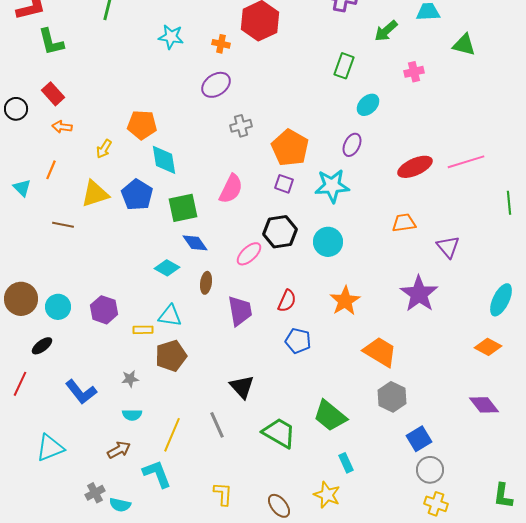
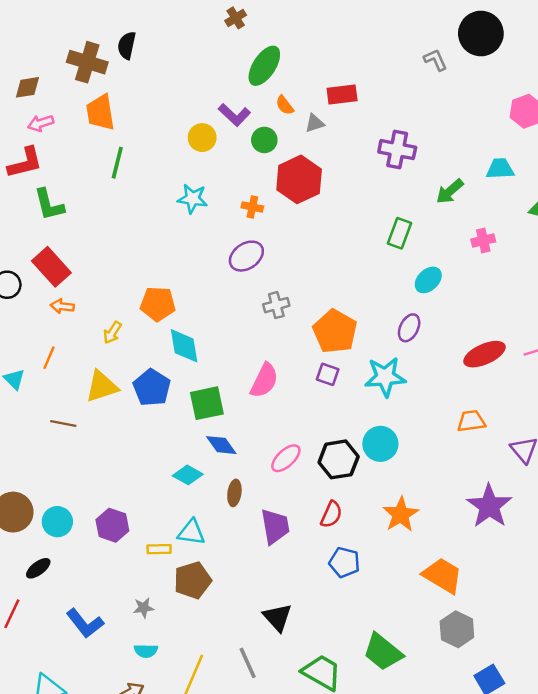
red rectangle: (53, 94) -> (51, 267), size x1.4
black hexagon: (280, 232) -> (339, 459), moved

